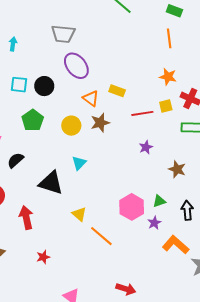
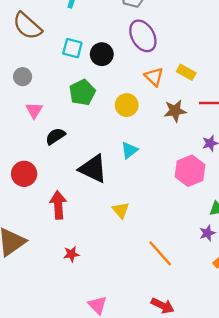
brown star: (100, 123) -> (175, 111), moved
pink hexagon: (132, 207) -> (190, 171), moved
orange line: (101, 236) -> (160, 253), moved

